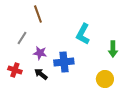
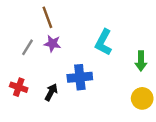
purple star: (40, 53) -> (52, 44), moved
black arrow: (41, 74) -> (51, 92), turned 80
yellow circle: (105, 79) -> (142, 98), moved

